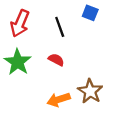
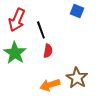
black line: (60, 27) -> (41, 30), moved
red semicircle: (56, 60) -> (48, 51), turned 72

